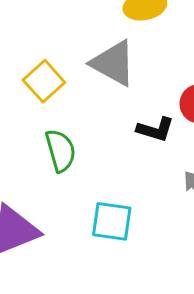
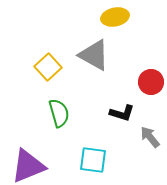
black L-shape: (155, 129) -> (122, 113), moved

